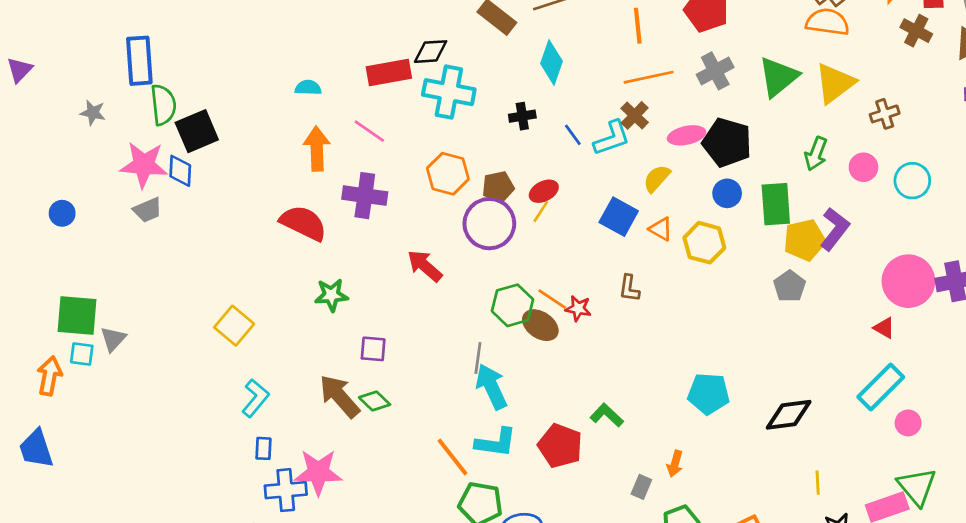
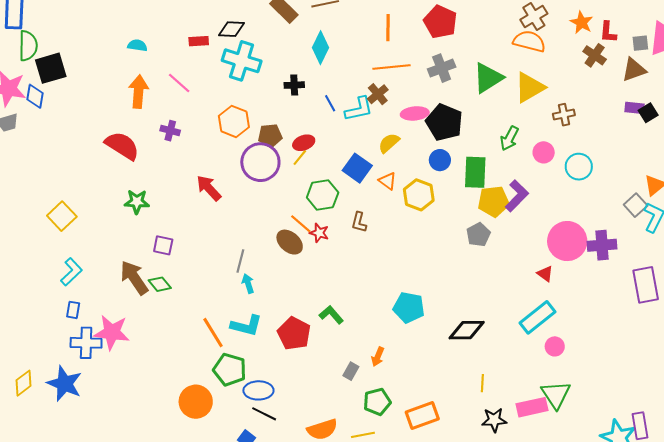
red rectangle: (389, 73) -> (199, 41), size x0.6
purple cross: (365, 196) -> (170, 131), size x0.6
green hexagon: (512, 305) -> (323, 195), moved
cyan arrow: (491, 387) -> (248, 284), size x0.6

